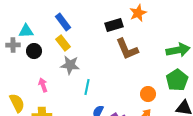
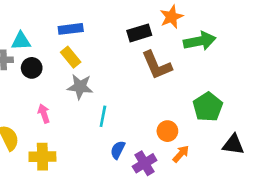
blue rectangle: (63, 22) -> (71, 29), turned -60
green arrow: (178, 50) -> (200, 41), moved
green pentagon: (177, 80) -> (208, 107), moved
orange circle: (148, 94) -> (167, 131), moved

